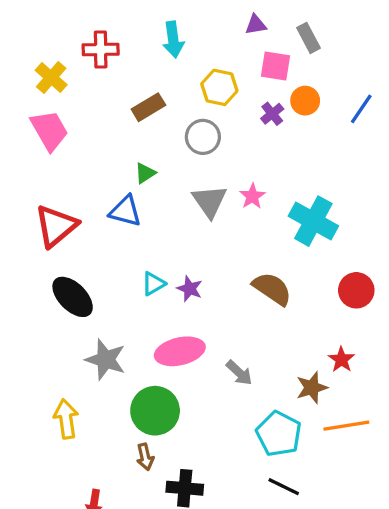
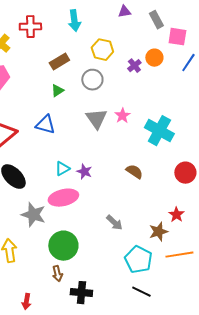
pink square: (275, 66) -> (177, 37), moved
green triangle: (145, 173) -> (57, 91), moved
brown semicircle: (272, 289) -> (134, 172), size x0.7
pink ellipse: (180, 351) -> (63, 198), moved

